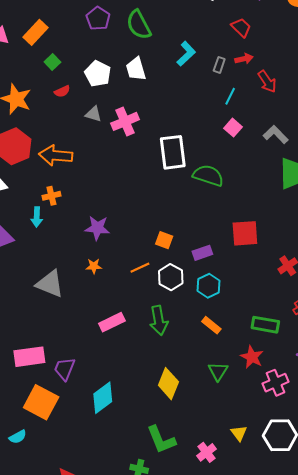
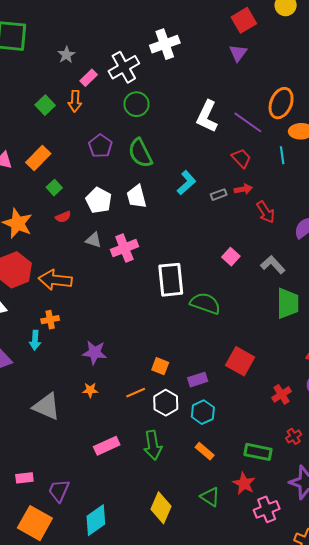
gray rectangle: (219, 65) -> (219, 195), turned 49
cyan line: (230, 96) -> (282, 155), moved, turned -36
red square: (245, 233) -> (240, 361), turned 32
pink rectangle: (29, 357) -> (24, 478), size x0.6
green triangle: (218, 371) -> (210, 497), turned -30

